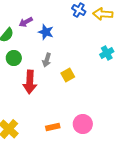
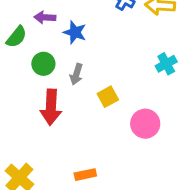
purple arrow: (26, 22) -> (45, 17), turned 32
green circle: (14, 58) -> (43, 64), moved
pink circle: (83, 124) -> (145, 124), moved

